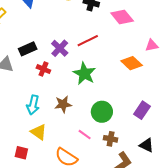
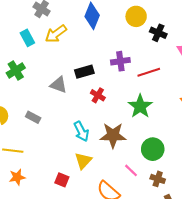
purple cross: (60, 48) -> (120, 61), moved, turned 30
brown star: (63, 104) -> (113, 135), size x1.4
cyan arrow: (33, 105) -> (81, 131), turned -48
yellow triangle: (39, 132) -> (83, 161), turned 30

